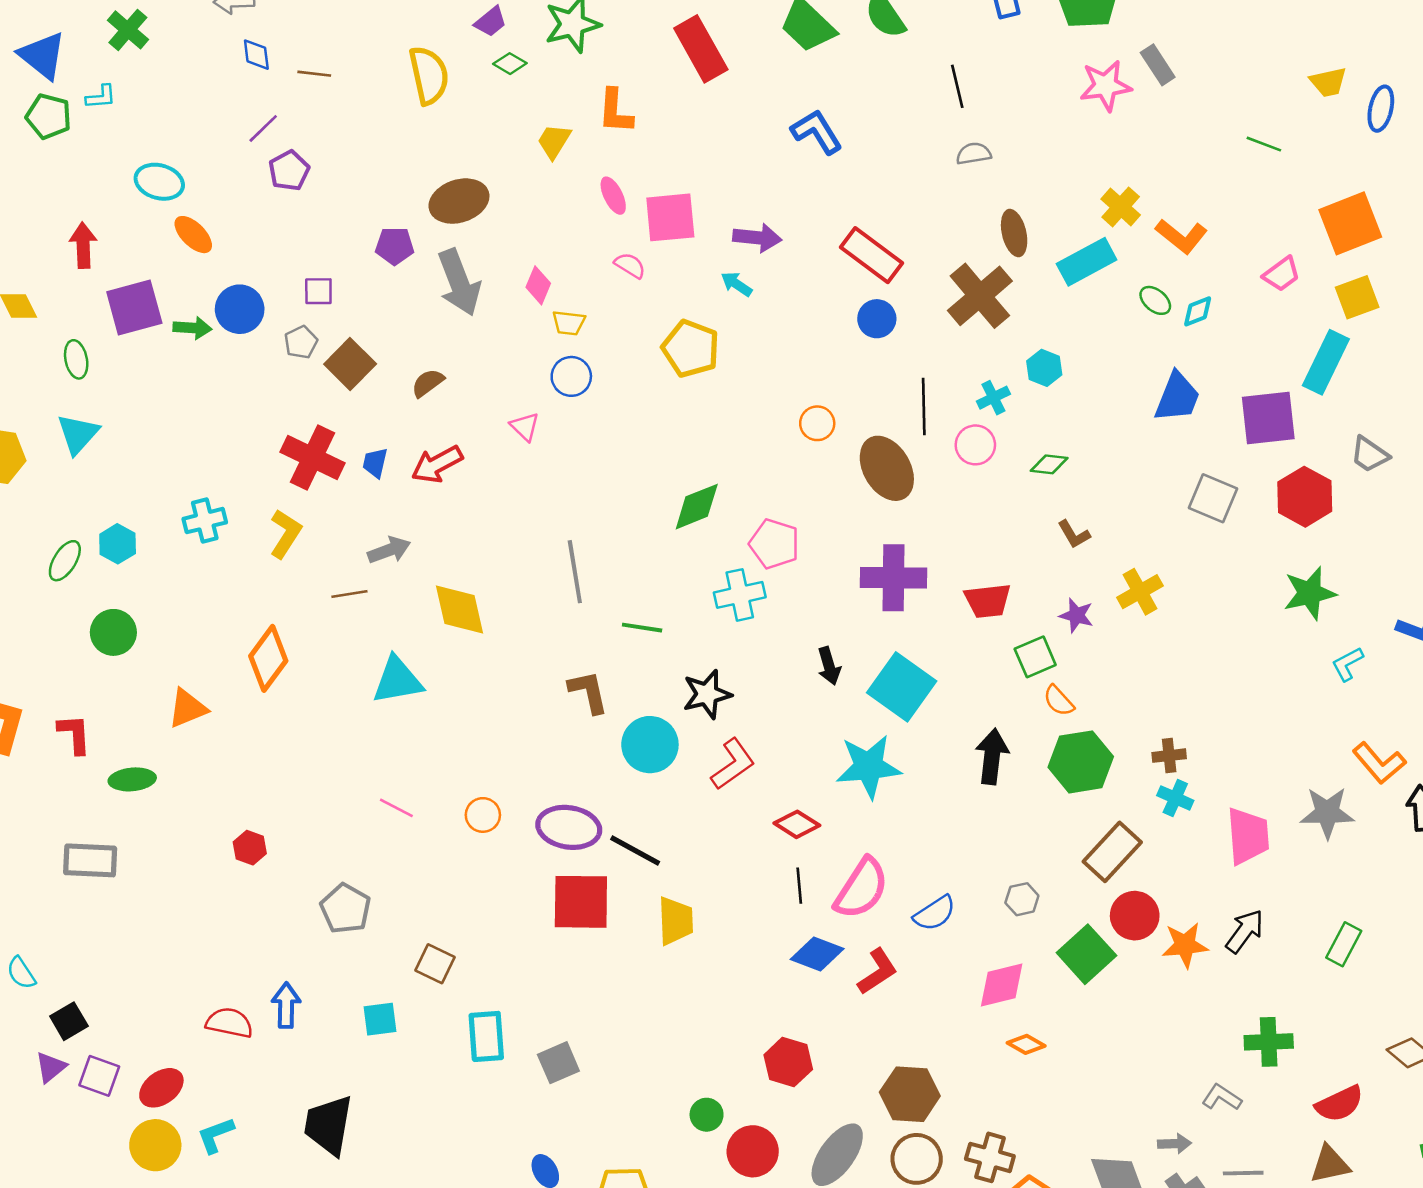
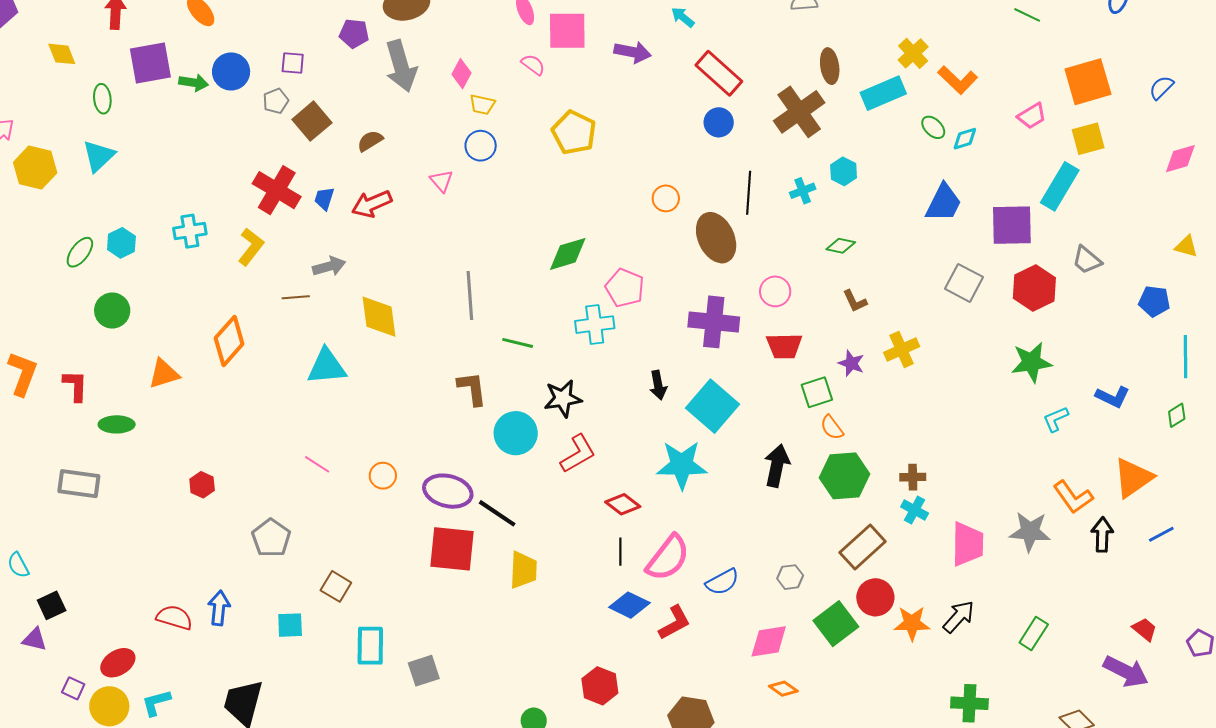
cyan arrow: (736, 284) -> (683, 17), moved
pink circle: (975, 445) -> (775, 291), moved
purple triangle: (51, 1067) -> (34, 639), turned 48
purple square: (99, 1076) -> (73, 688), moved, size x0.7

